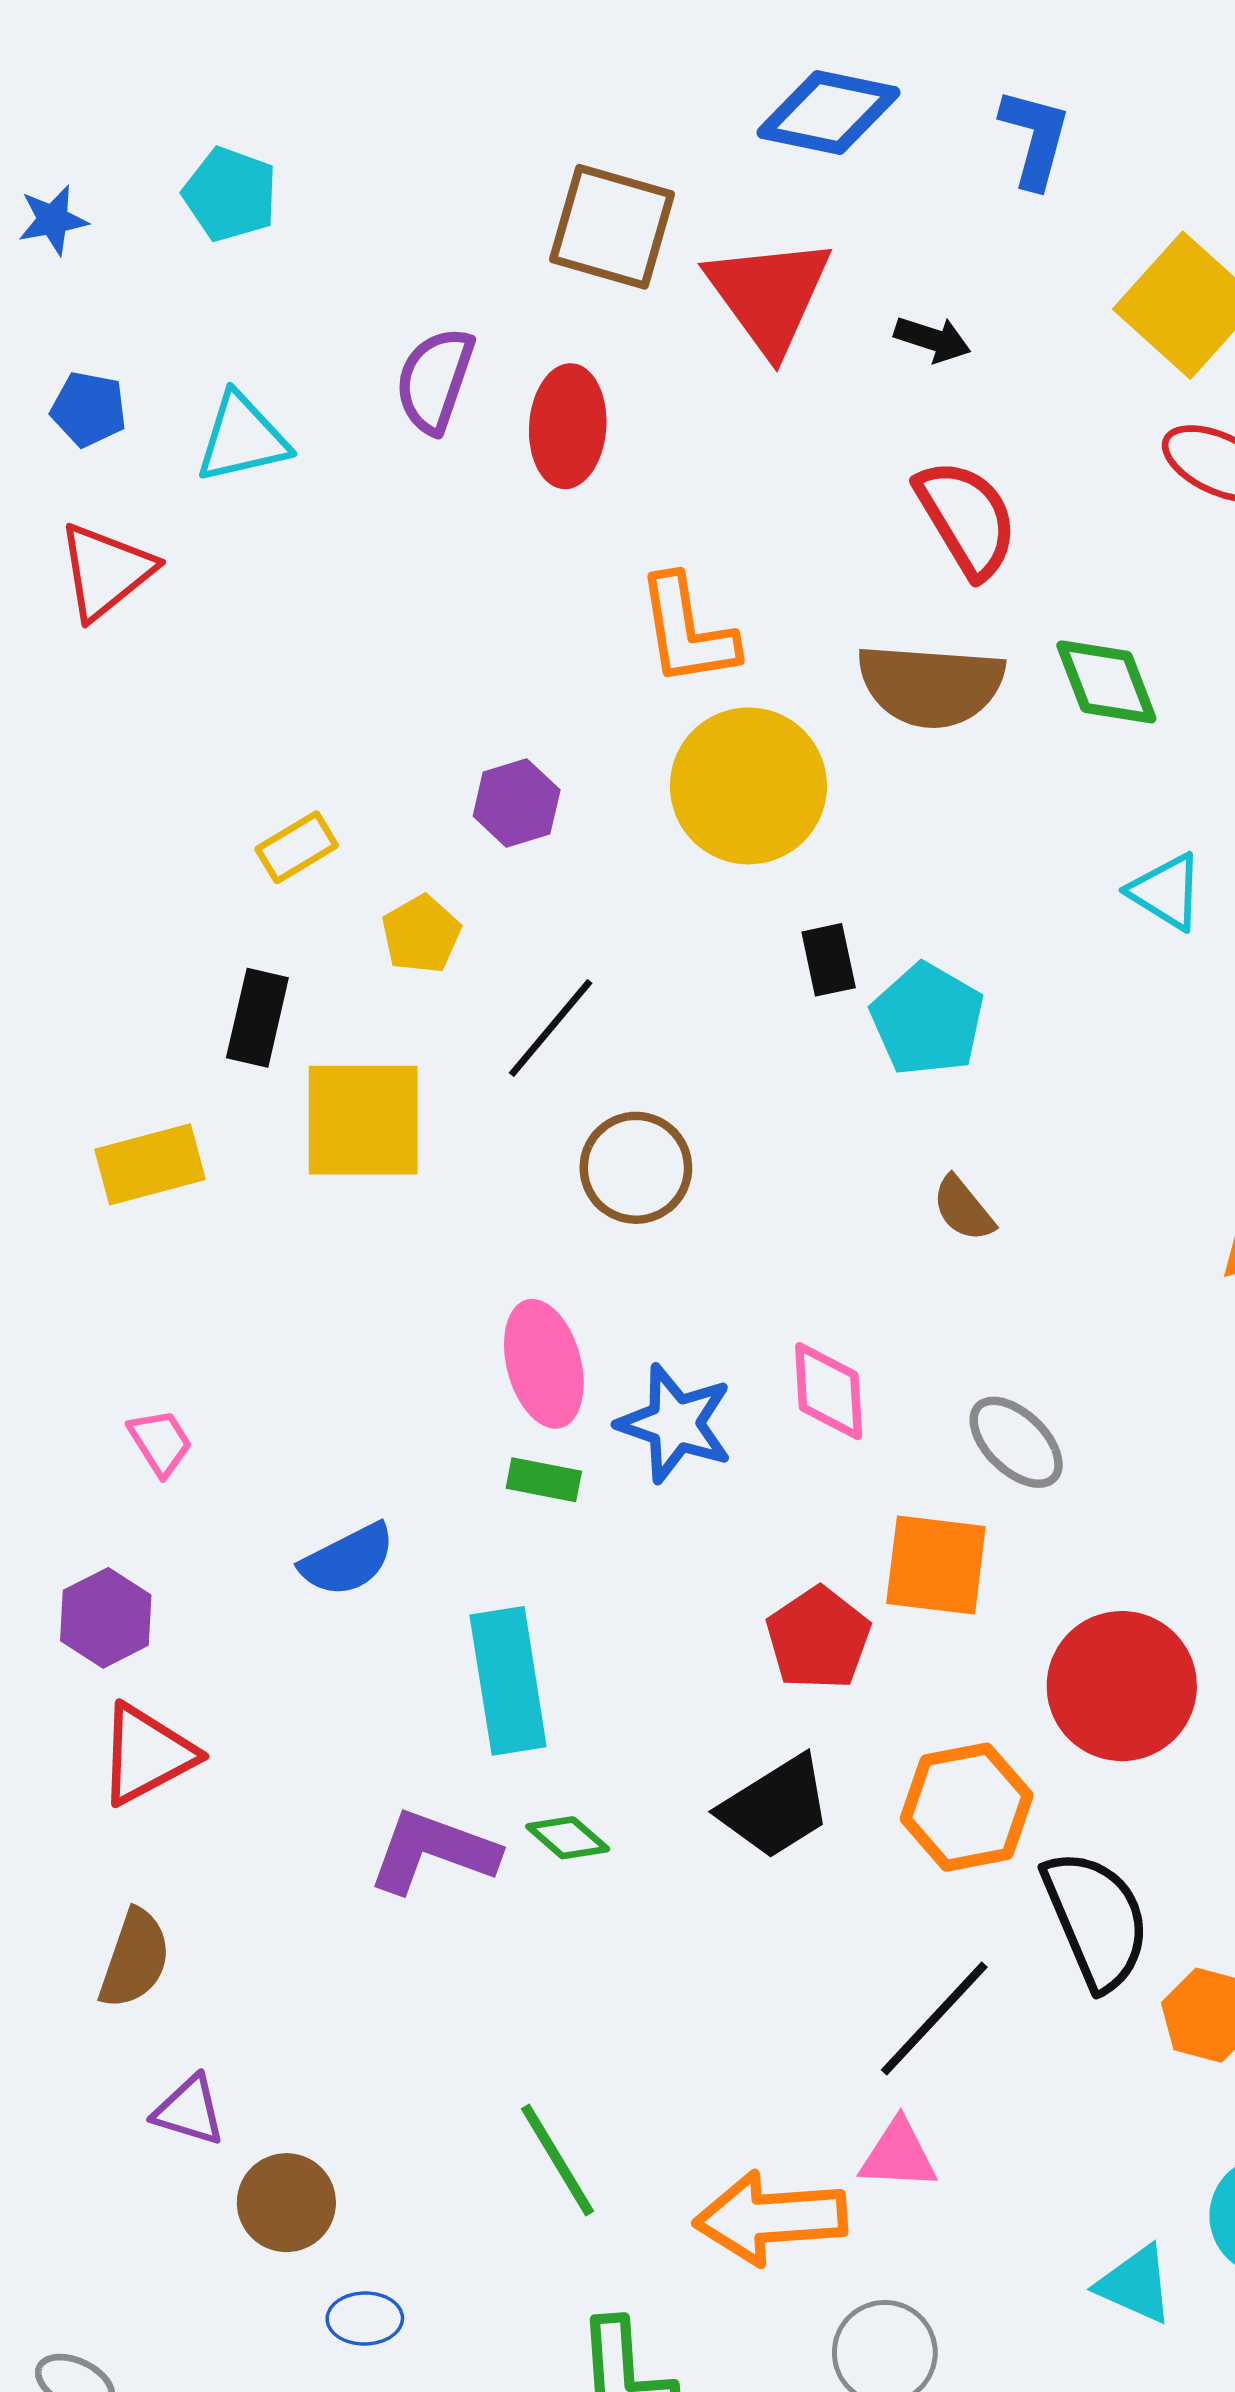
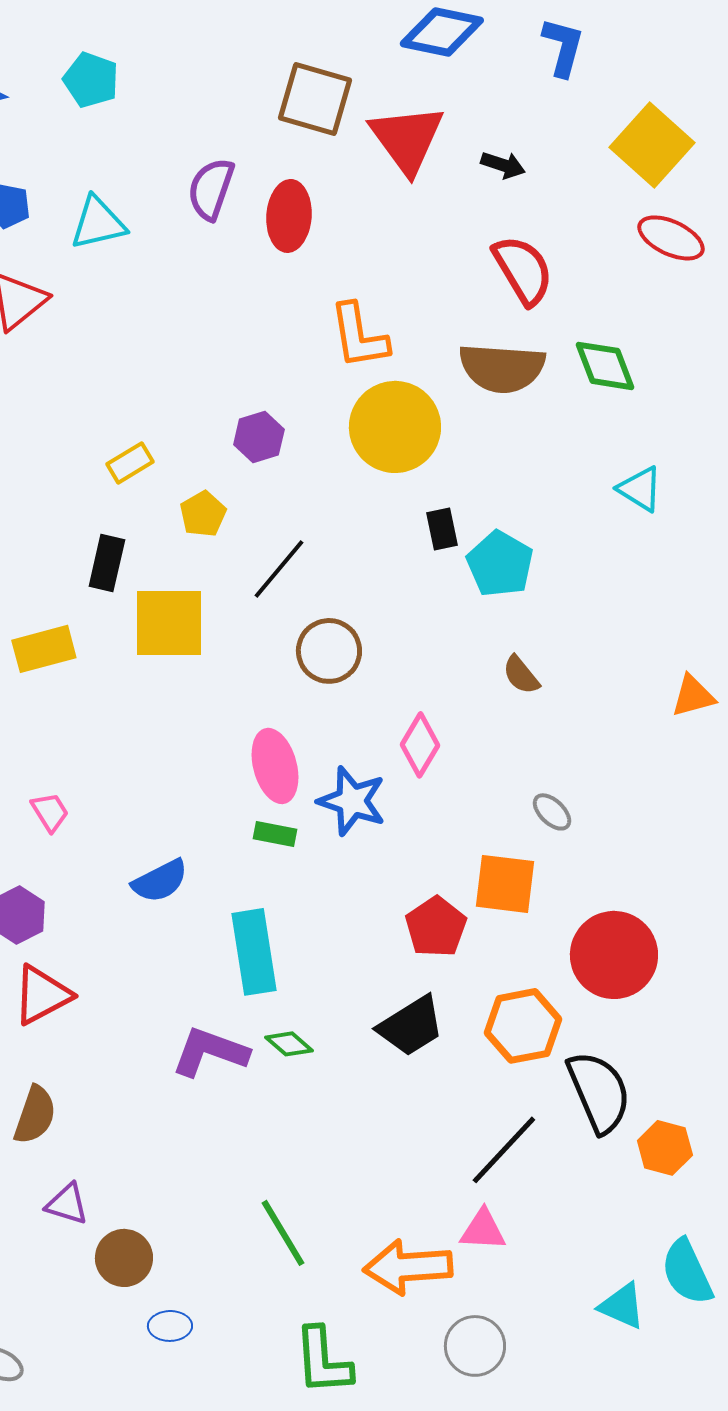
pink diamond: (829, 1391) -> (420, 745), moved, turned 34
gray ellipse: (1016, 1442) -> (552, 812), size x0.7

